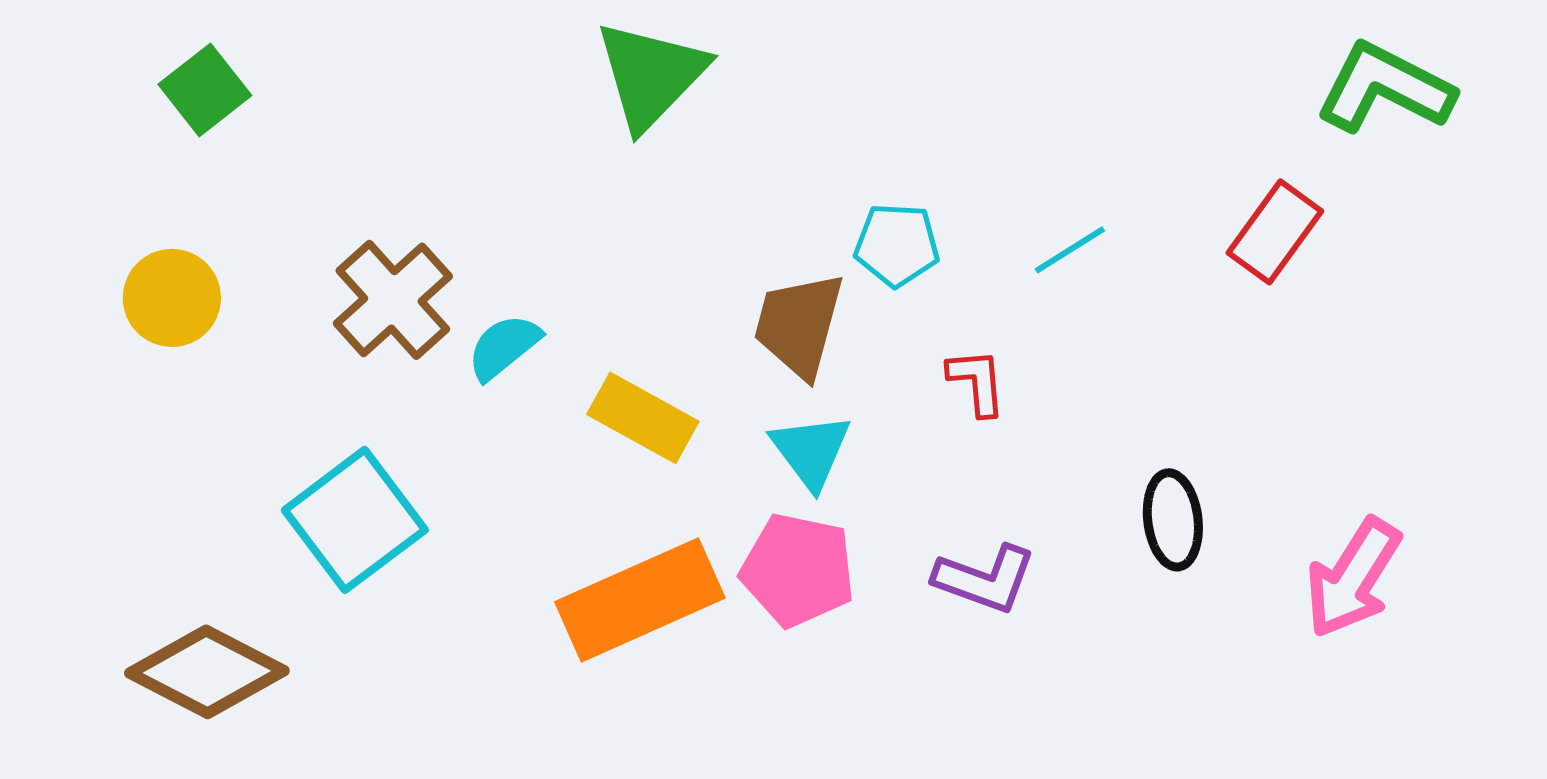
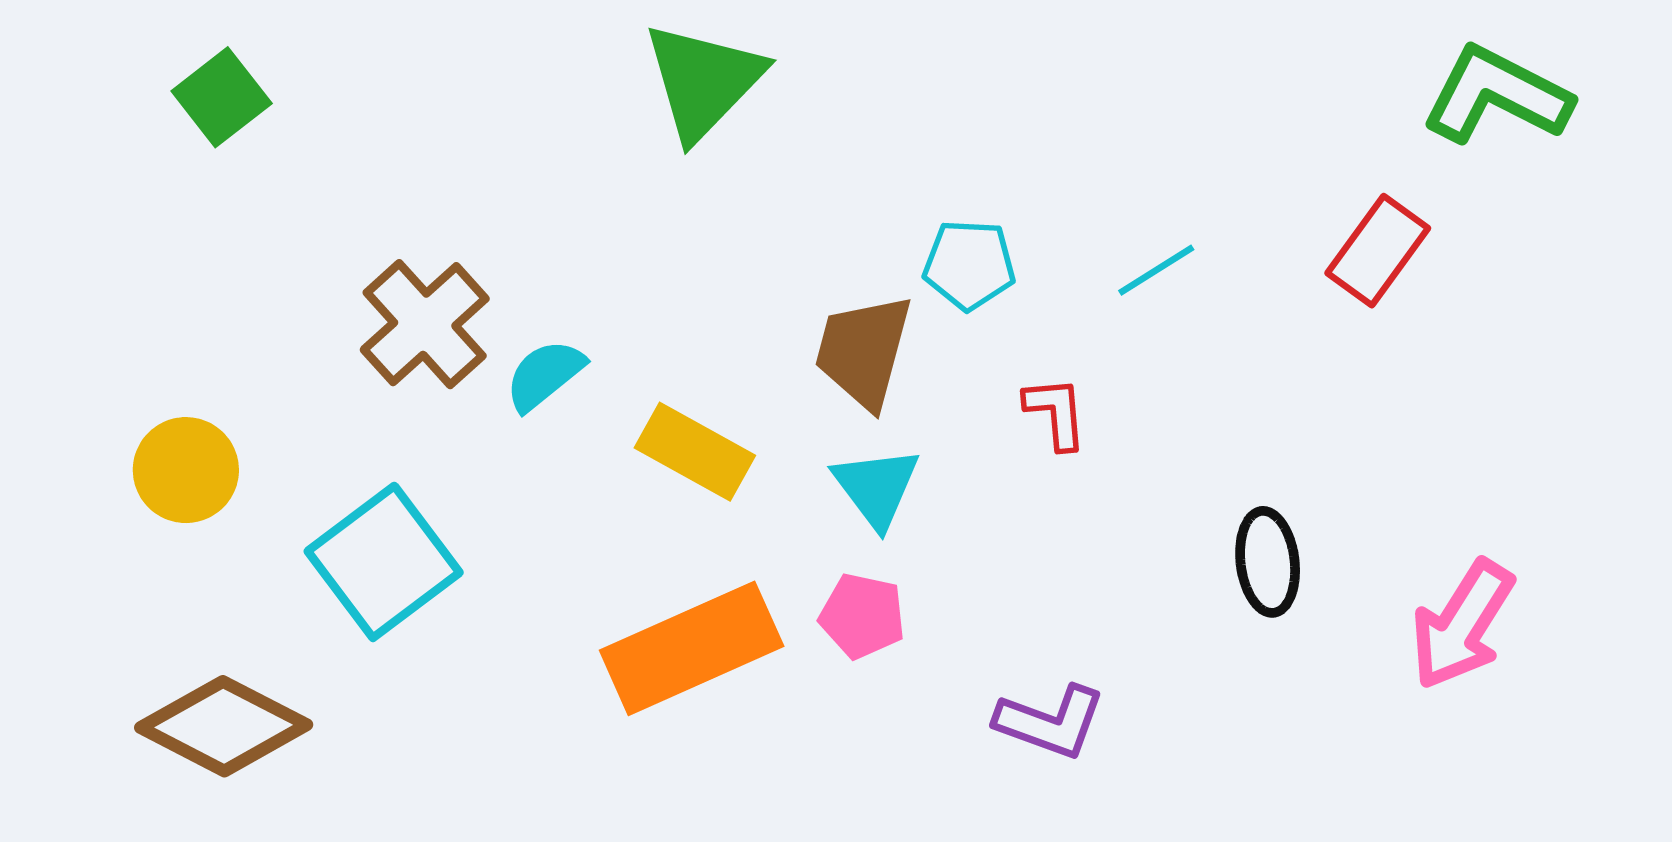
yellow circle: (172, 298) -> (186, 470), moved
pink pentagon: (798, 570) -> (862, 616), size x0.7
purple L-shape: (985, 579) -> (1050, 722), moved

